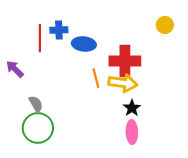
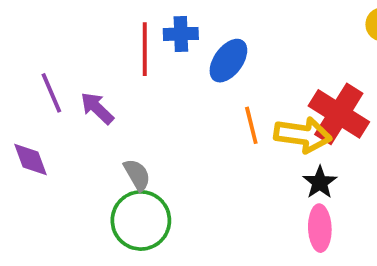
blue ellipse: (84, 44) -> (228, 61), turned -60
red cross: (125, 61) -> (339, 114), moved, turned 32

